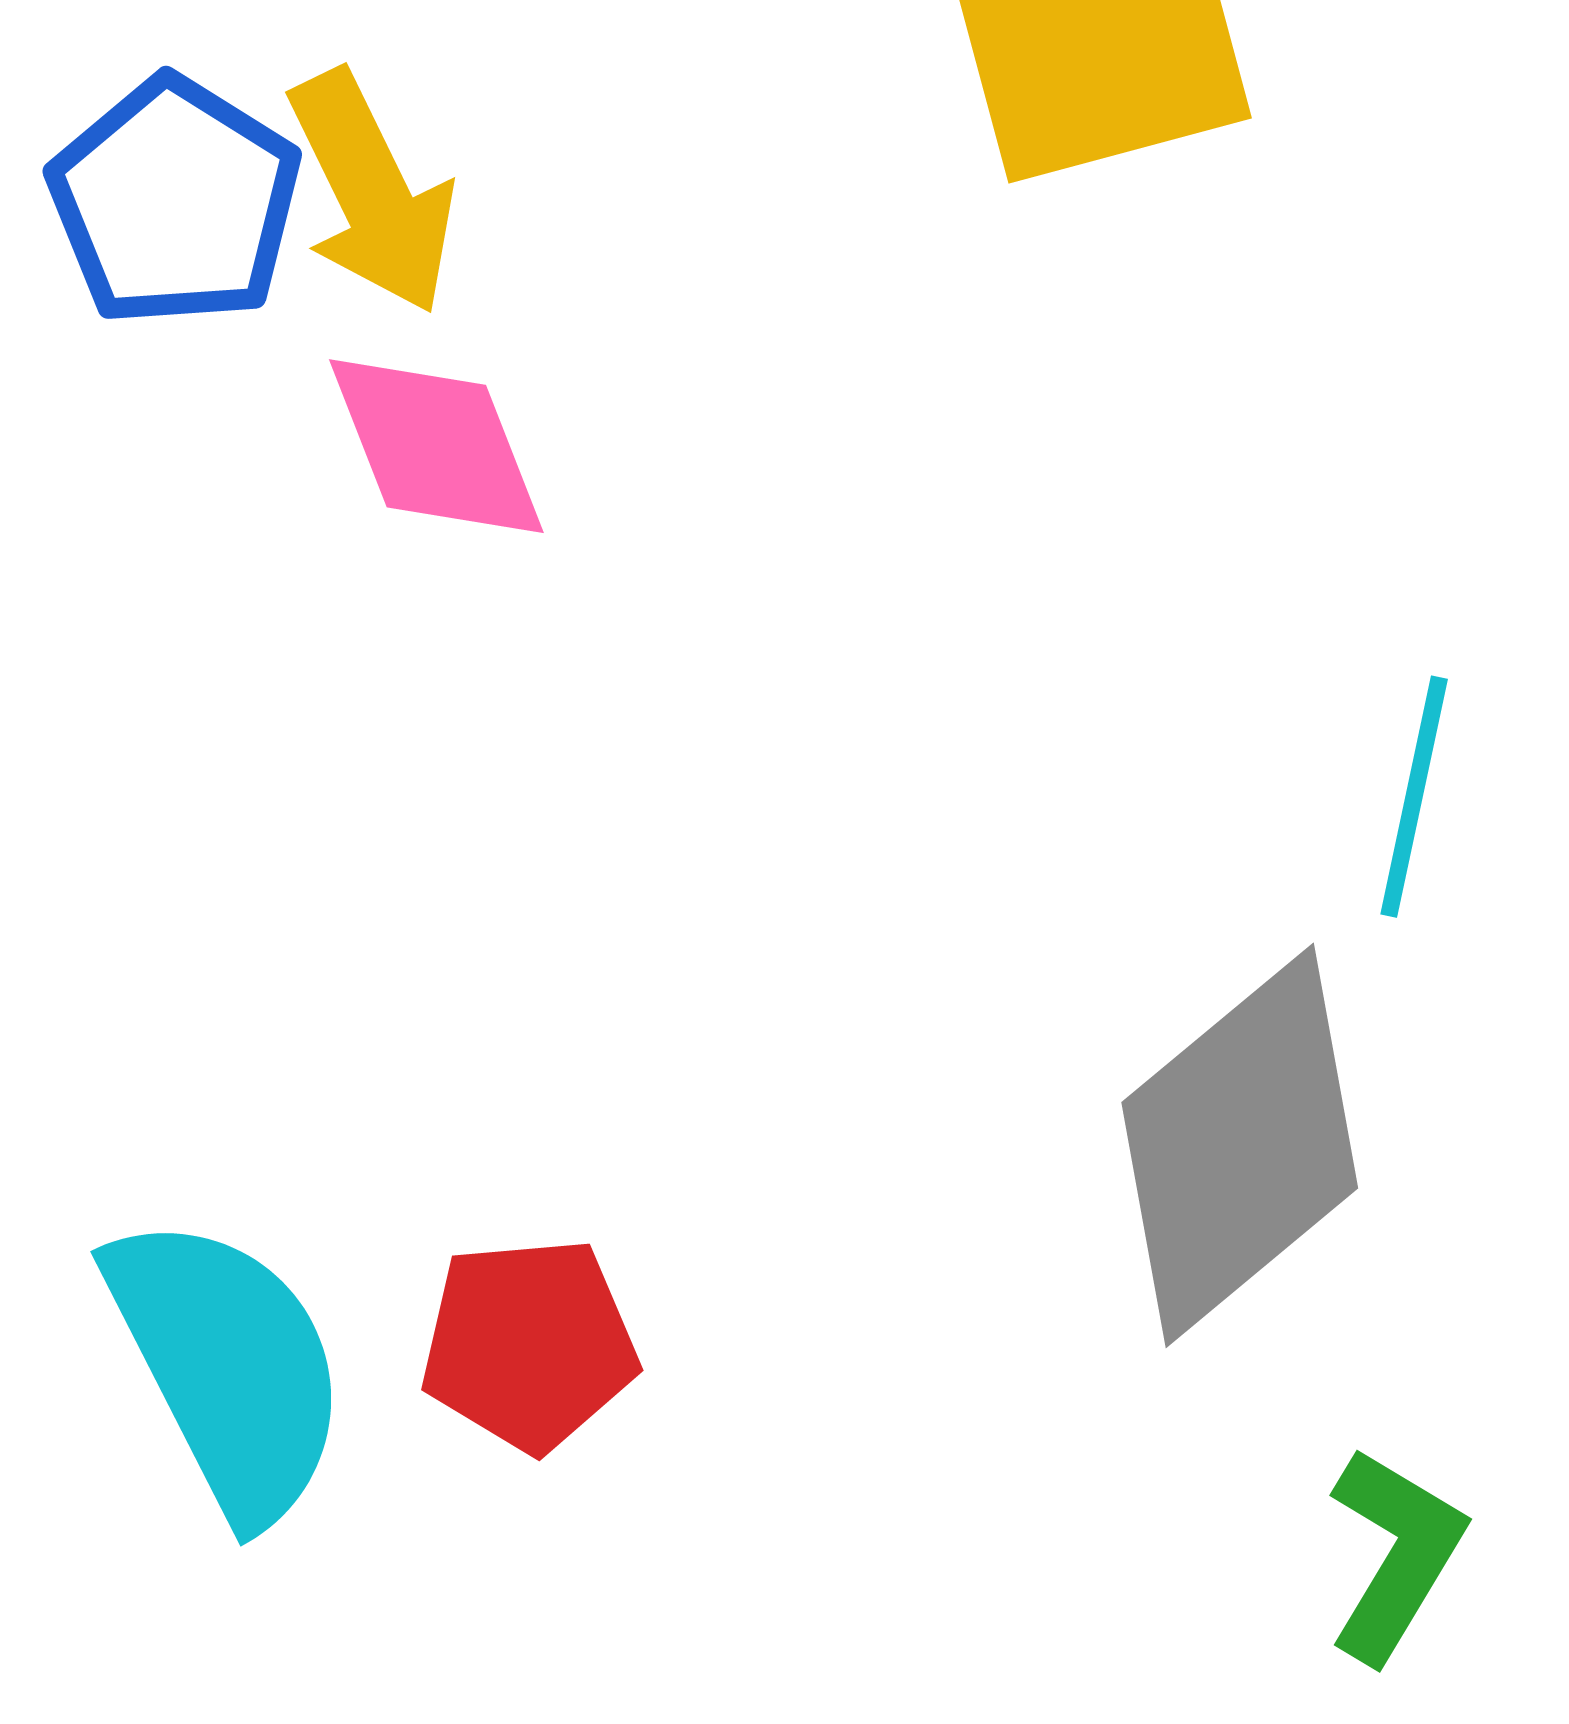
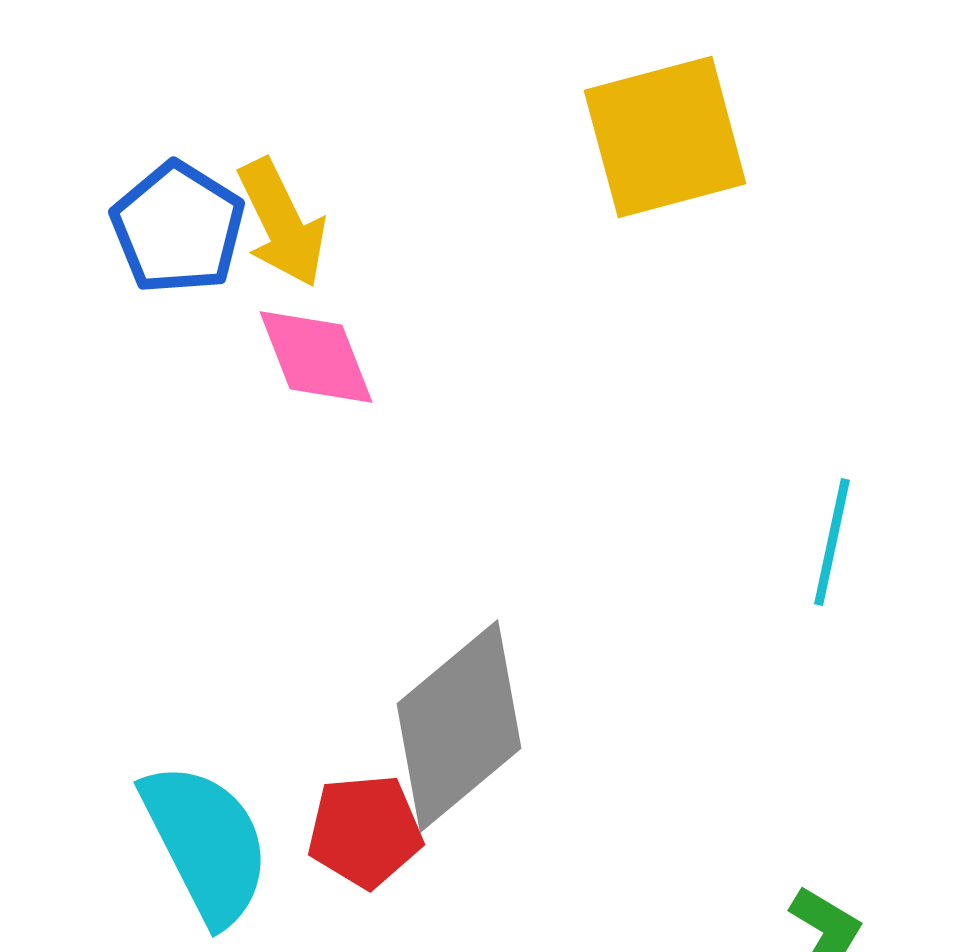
gray diamond: (1240, 1145) -> (459, 726), moved

